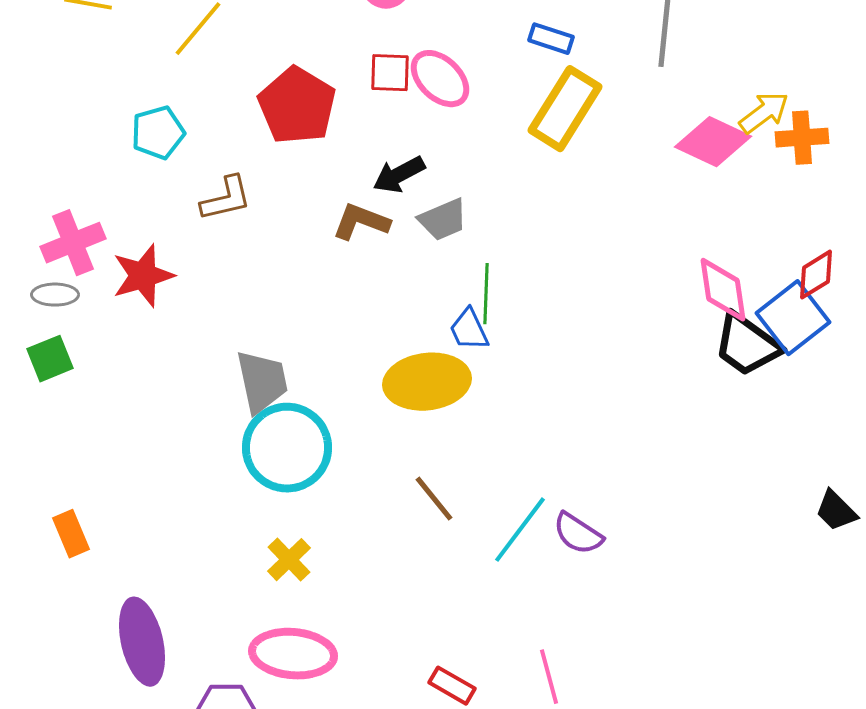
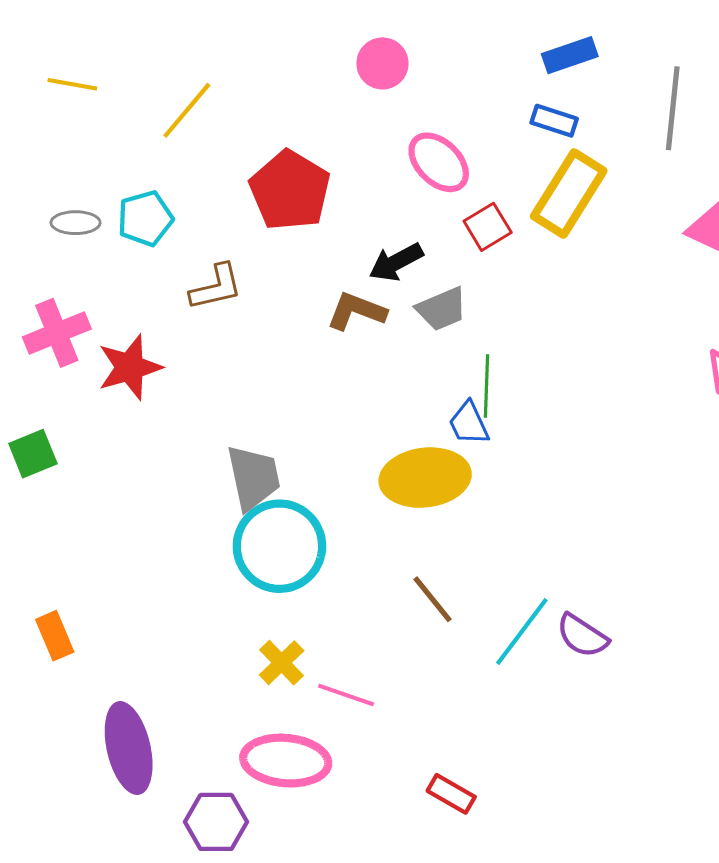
red square: (390, 73) -> (488, 227), moved, turned -33
gray ellipse: (55, 295) -> (76, 223), moved
pink line: (549, 677) -> (346, 695), moved, turned -56

